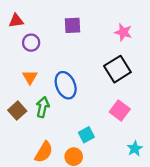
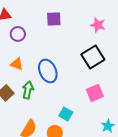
orange triangle: (30, 77) -> (17, 64), turned -40
pink square: (120, 111) -> (95, 93), turned 30
cyan square: (86, 135) -> (66, 114), turned -32

